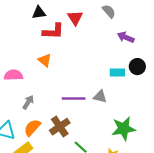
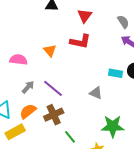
gray semicircle: (109, 11) -> (123, 22), moved
red L-shape: (53, 31) -> (80, 41), moved
purple line: (74, 98) -> (53, 88), moved, turned 30

